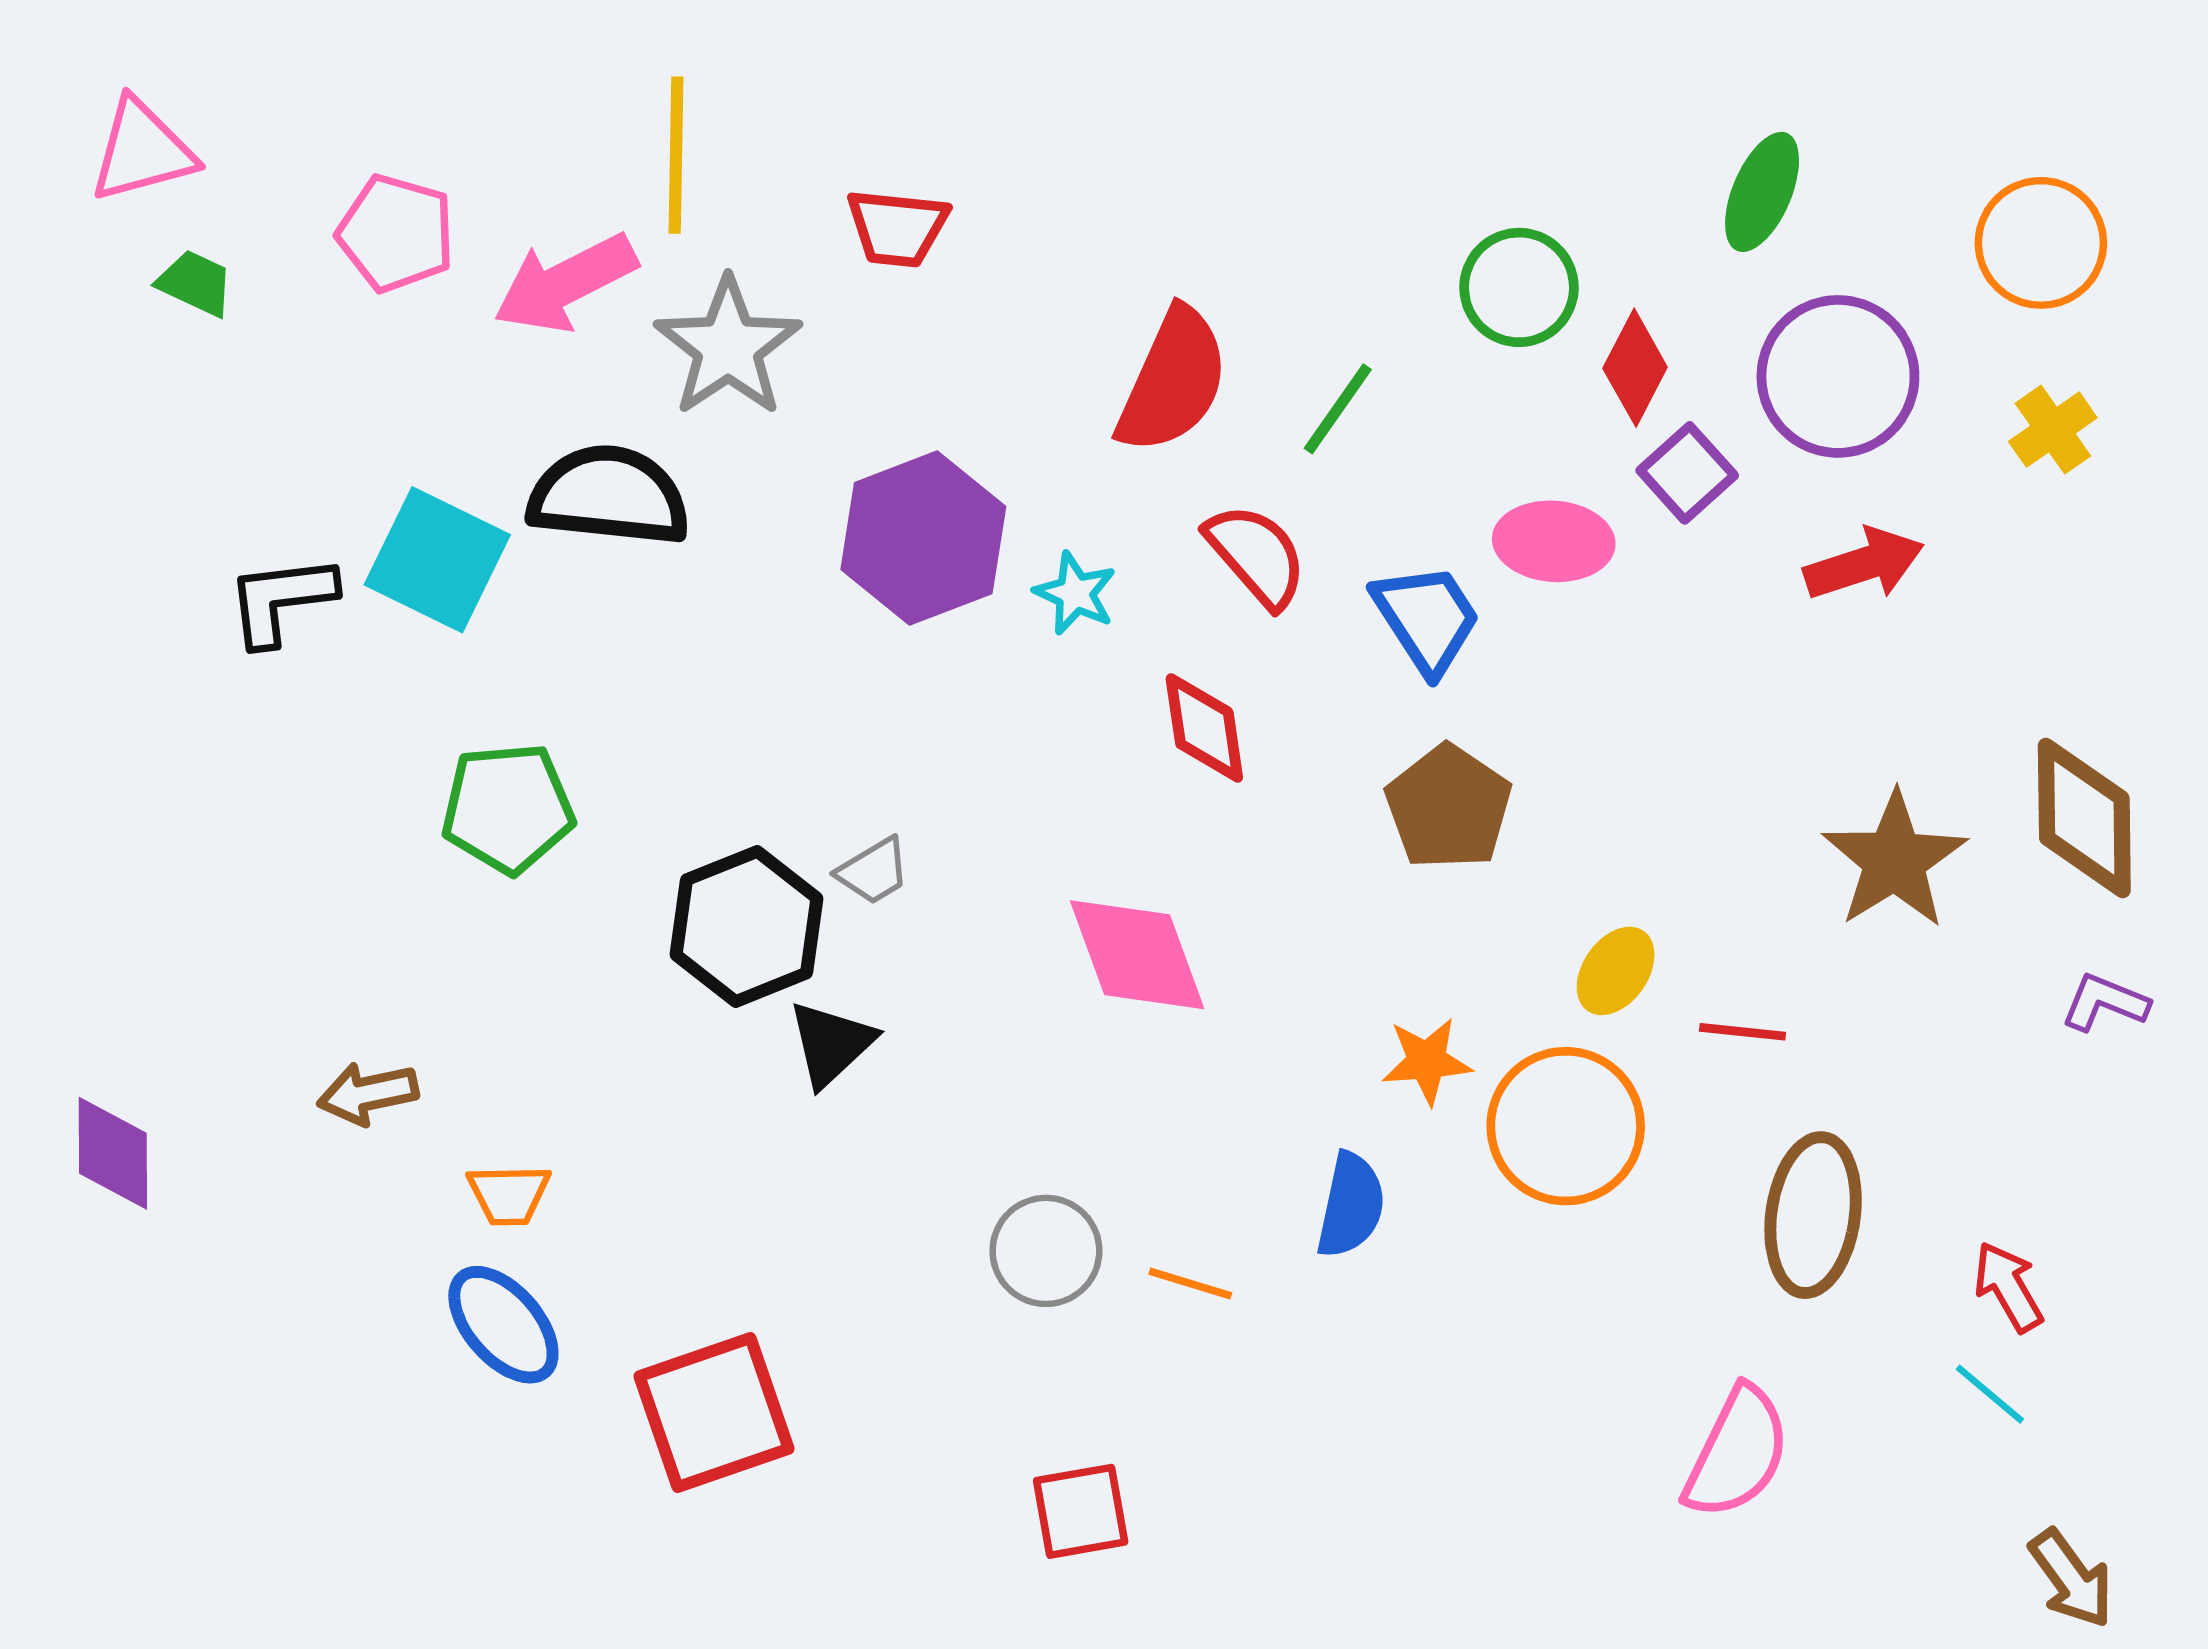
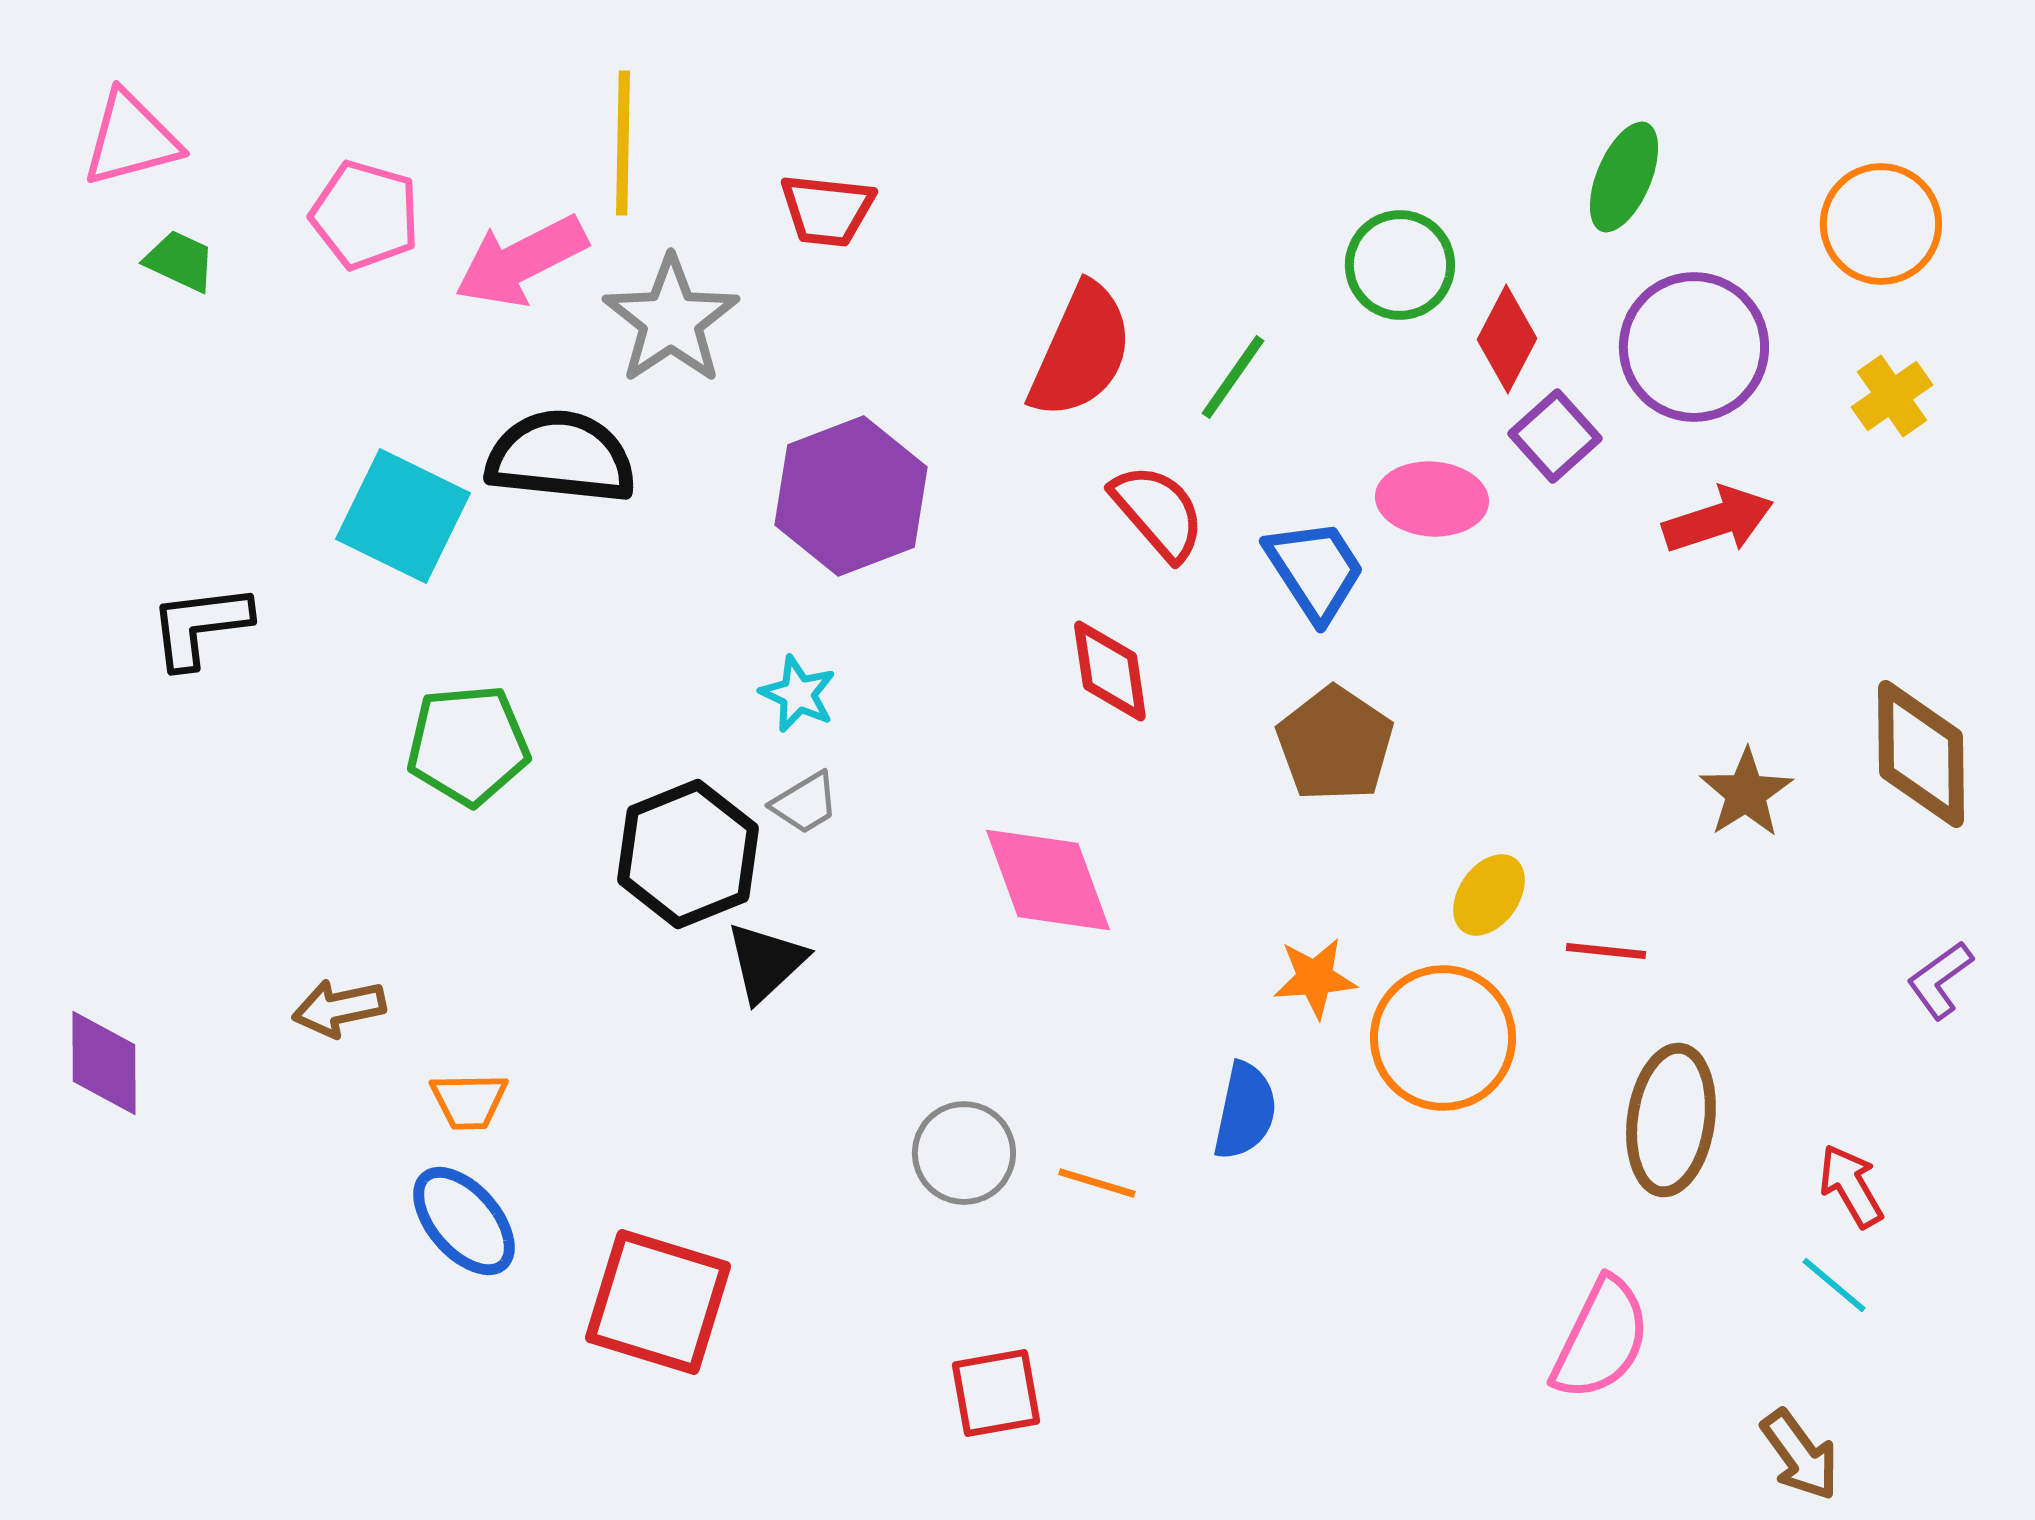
cyan star: (1075, 593) -> (798, 694), moved
black L-shape: (281, 600) -> (200, 626), moved
brown star: (1894, 860) -> (1746, 793), size x0.7
purple L-shape: (2105, 1002) -> (1940, 980), moved, turned -58
red square: (714, 1413) -> (658, 1302), turned 36
brown arrow: (2071, 1579) -> (1800, 1455), moved

